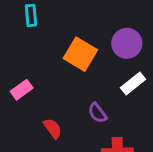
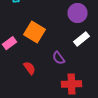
orange square: (80, 54) -> (35, 32), moved

